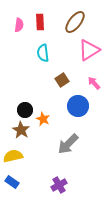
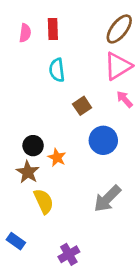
brown ellipse: (75, 22) -> (119, 29), moved
pink arrow: (94, 83) -> (125, 99), moved
gray arrow: (68, 144) -> (107, 199), moved
yellow semicircle: (13, 156) -> (44, 201), moved, turned 78
purple cross: (59, 185) -> (69, 254), moved

